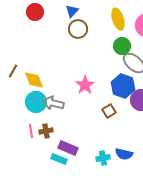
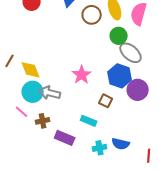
brown circle: (78, 29) -> (92, 15), moved
brown square: (109, 111) -> (106, 101), turned -32
pink line: (31, 131) -> (22, 112), moved, turned -40
cyan rectangle: (59, 159) -> (89, 121), moved

